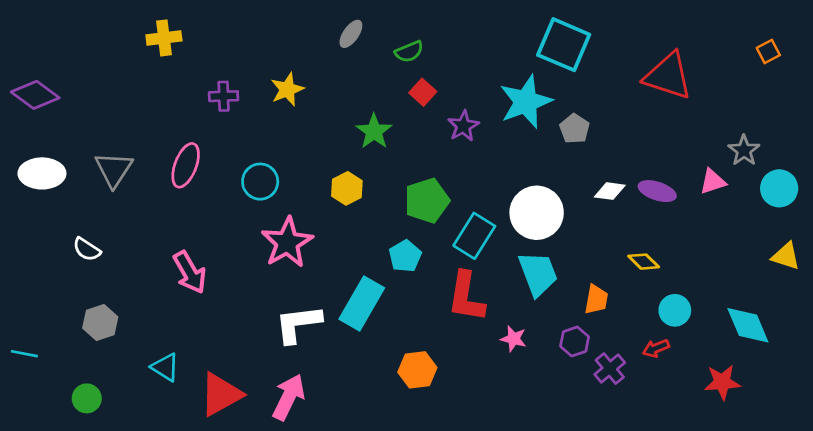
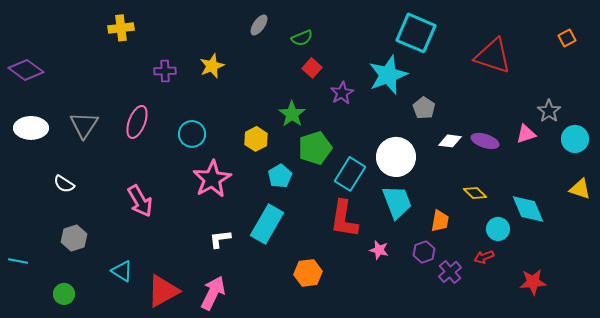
gray pentagon: (575, 129) -> (424, 108), moved
green star: (374, 131) -> (292, 114), moved
cyan pentagon: (405, 256) -> (280, 176), moved
white L-shape: (298, 324) -> (220, 239), size x0.6
cyan diamond: (748, 325) -> (528, 209), moved

